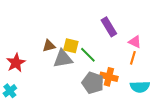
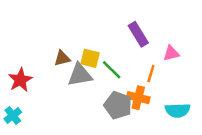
pink triangle: (135, 42) -> (171, 53), turned -40
orange line: (133, 58) -> (151, 74), moved

